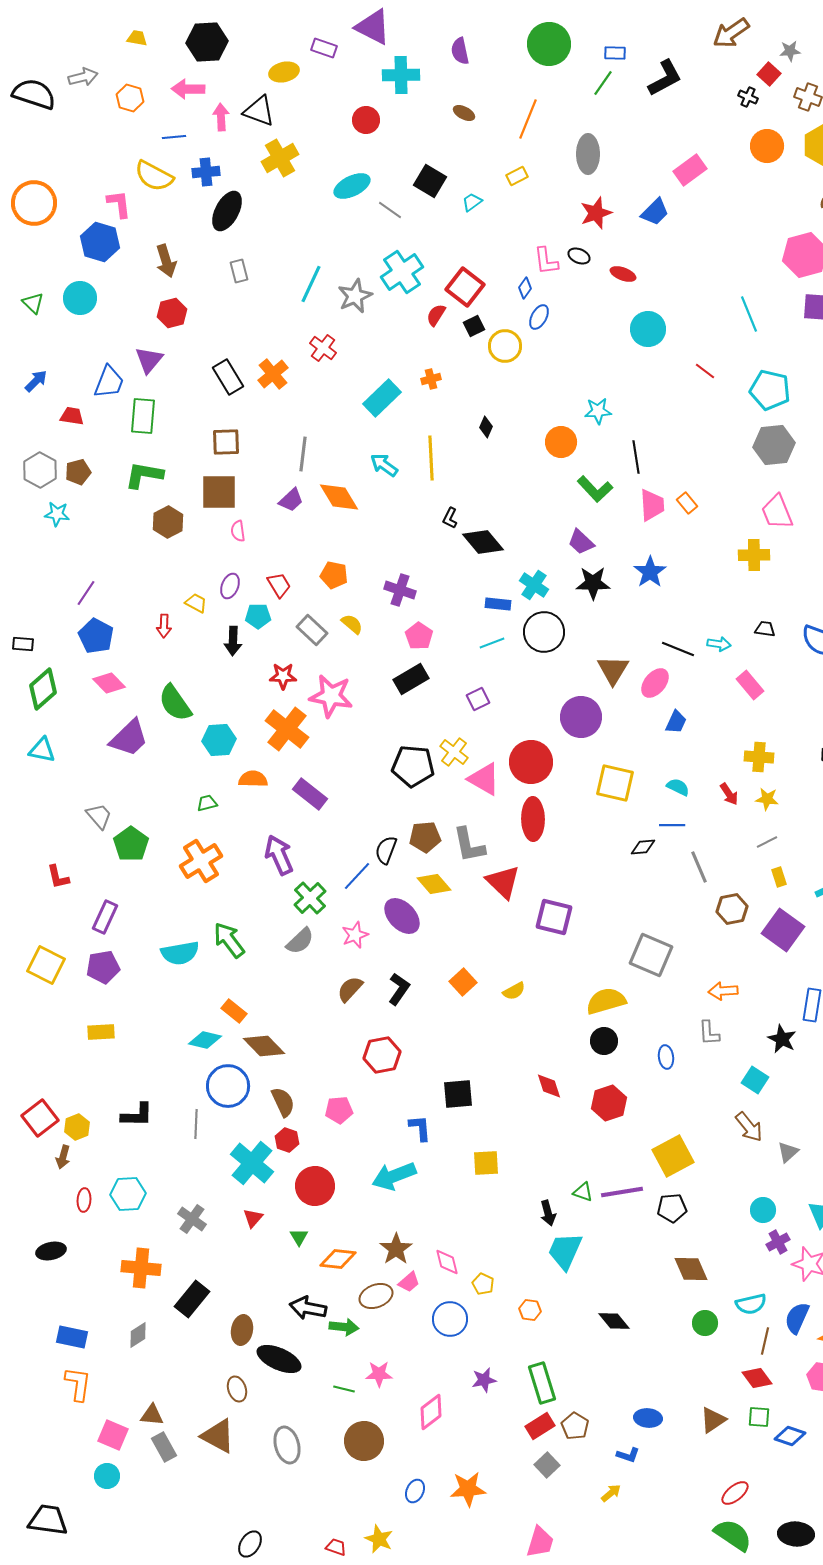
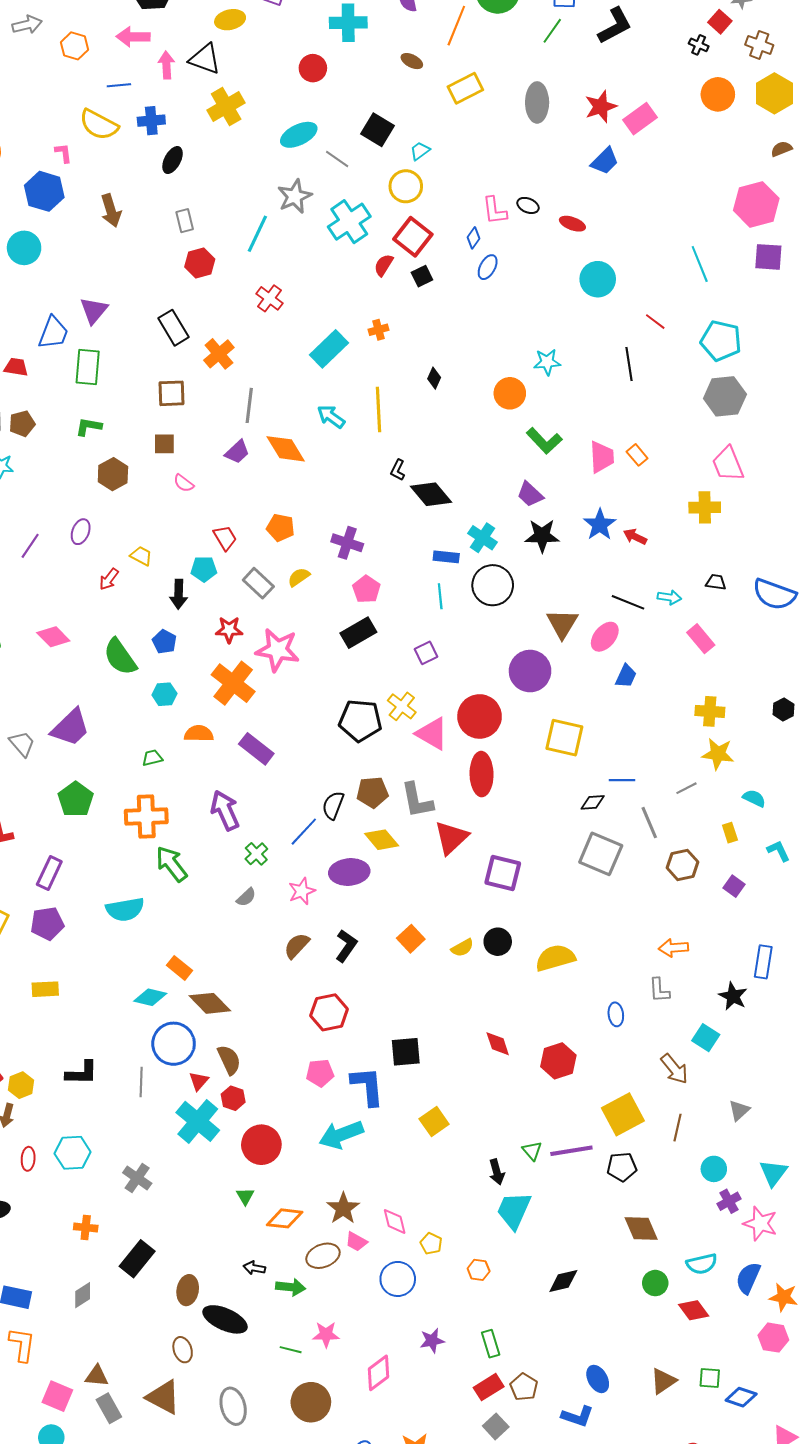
orange line: (528, 119) -> (456, 26), moved
yellow rectangle: (517, 176) -> (465, 88), moved, size x1.6
pink L-shape: (119, 204) -> (63, 153), size x0.7
black ellipse: (227, 211) -> (173, 160), size x0.7
red star: (596, 213) -> (601, 106), moved
gray star: (355, 296) -> (295, 196), moved
red hexagon: (172, 313) -> (200, 263), moved
yellow circle: (505, 346) -> (406, 186), moved
orange cross: (273, 374) -> (219, 354), moved
black line: (636, 457) -> (629, 364), moved
green L-shape: (144, 475) -> (89, 427), size x0.7
brown square: (219, 492) -> (164, 444), size x0.6
pink semicircle: (238, 531) -> (184, 483), turned -45
purple ellipse: (230, 586) -> (81, 532), moved
yellow semicircle: (352, 624) -> (299, 577), turned -75
red arrow: (164, 626) -> (109, 579), turned 35
blue pentagon: (96, 636) -> (164, 642), moved, size x0.7
cyan line: (492, 643) -> (440, 596), turned -75
purple trapezoid: (129, 738) -> (71, 728), moved
cyan hexagon: (219, 740) -> (164, 694), size x0.7
cyan semicircle: (678, 787) -> (754, 798), moved
red arrow: (729, 794) -> (635, 537), moved, turned 150
yellow star: (767, 799) -> (718, 754), size x1.4
gray trapezoid: (99, 816) -> (22, 744), moved
gray line: (767, 842) -> (687, 788), moved
orange cross: (201, 861) -> (146, 816), turned 30
red triangle: (503, 882) -> (451, 838), turned 33
green cross: (310, 898) -> (256, 854), size x0.7
purple ellipse: (402, 916) -> (349, 872), turned -51
purple square: (783, 930) -> (734, 886), size x0.5
green arrow: (229, 940) -> (171, 864), moved
gray semicircle: (300, 941) -> (246, 897), size x0.7
gray square: (651, 955) -> (601, 854), moved
black circle: (604, 1041) -> (498, 942), moved
pink pentagon: (339, 1110) -> (320, 1073), moved
brown arrow: (749, 1127) -> (674, 1069), moved
blue L-shape: (420, 1128) -> (367, 1086), size x1.5
yellow square: (486, 1163) -> (434, 1121), turned -32
green triangle: (583, 1192) -> (532, 1151), turned 30
red triangle: (253, 1218) -> (199, 1081), moved
orange cross: (141, 1268) -> (86, 1227), size x0.6
pink trapezoid: (409, 1282) -> (356, 1242), turned 70
black arrow: (308, 1308) -> (254, 1268), size x0.6
black diamond: (614, 1321) -> (563, 1281), turned -64
brown line: (765, 1341) -> (677, 1128), moved
red diamond: (757, 1378) -> (694, 1310), moved
green rectangle: (542, 1383) -> (491, 1344), size x0.7
blue ellipse: (648, 1418) -> (598, 1379), turned 56
blue L-shape: (628, 1455) -> (577, 1416), size x1.4

